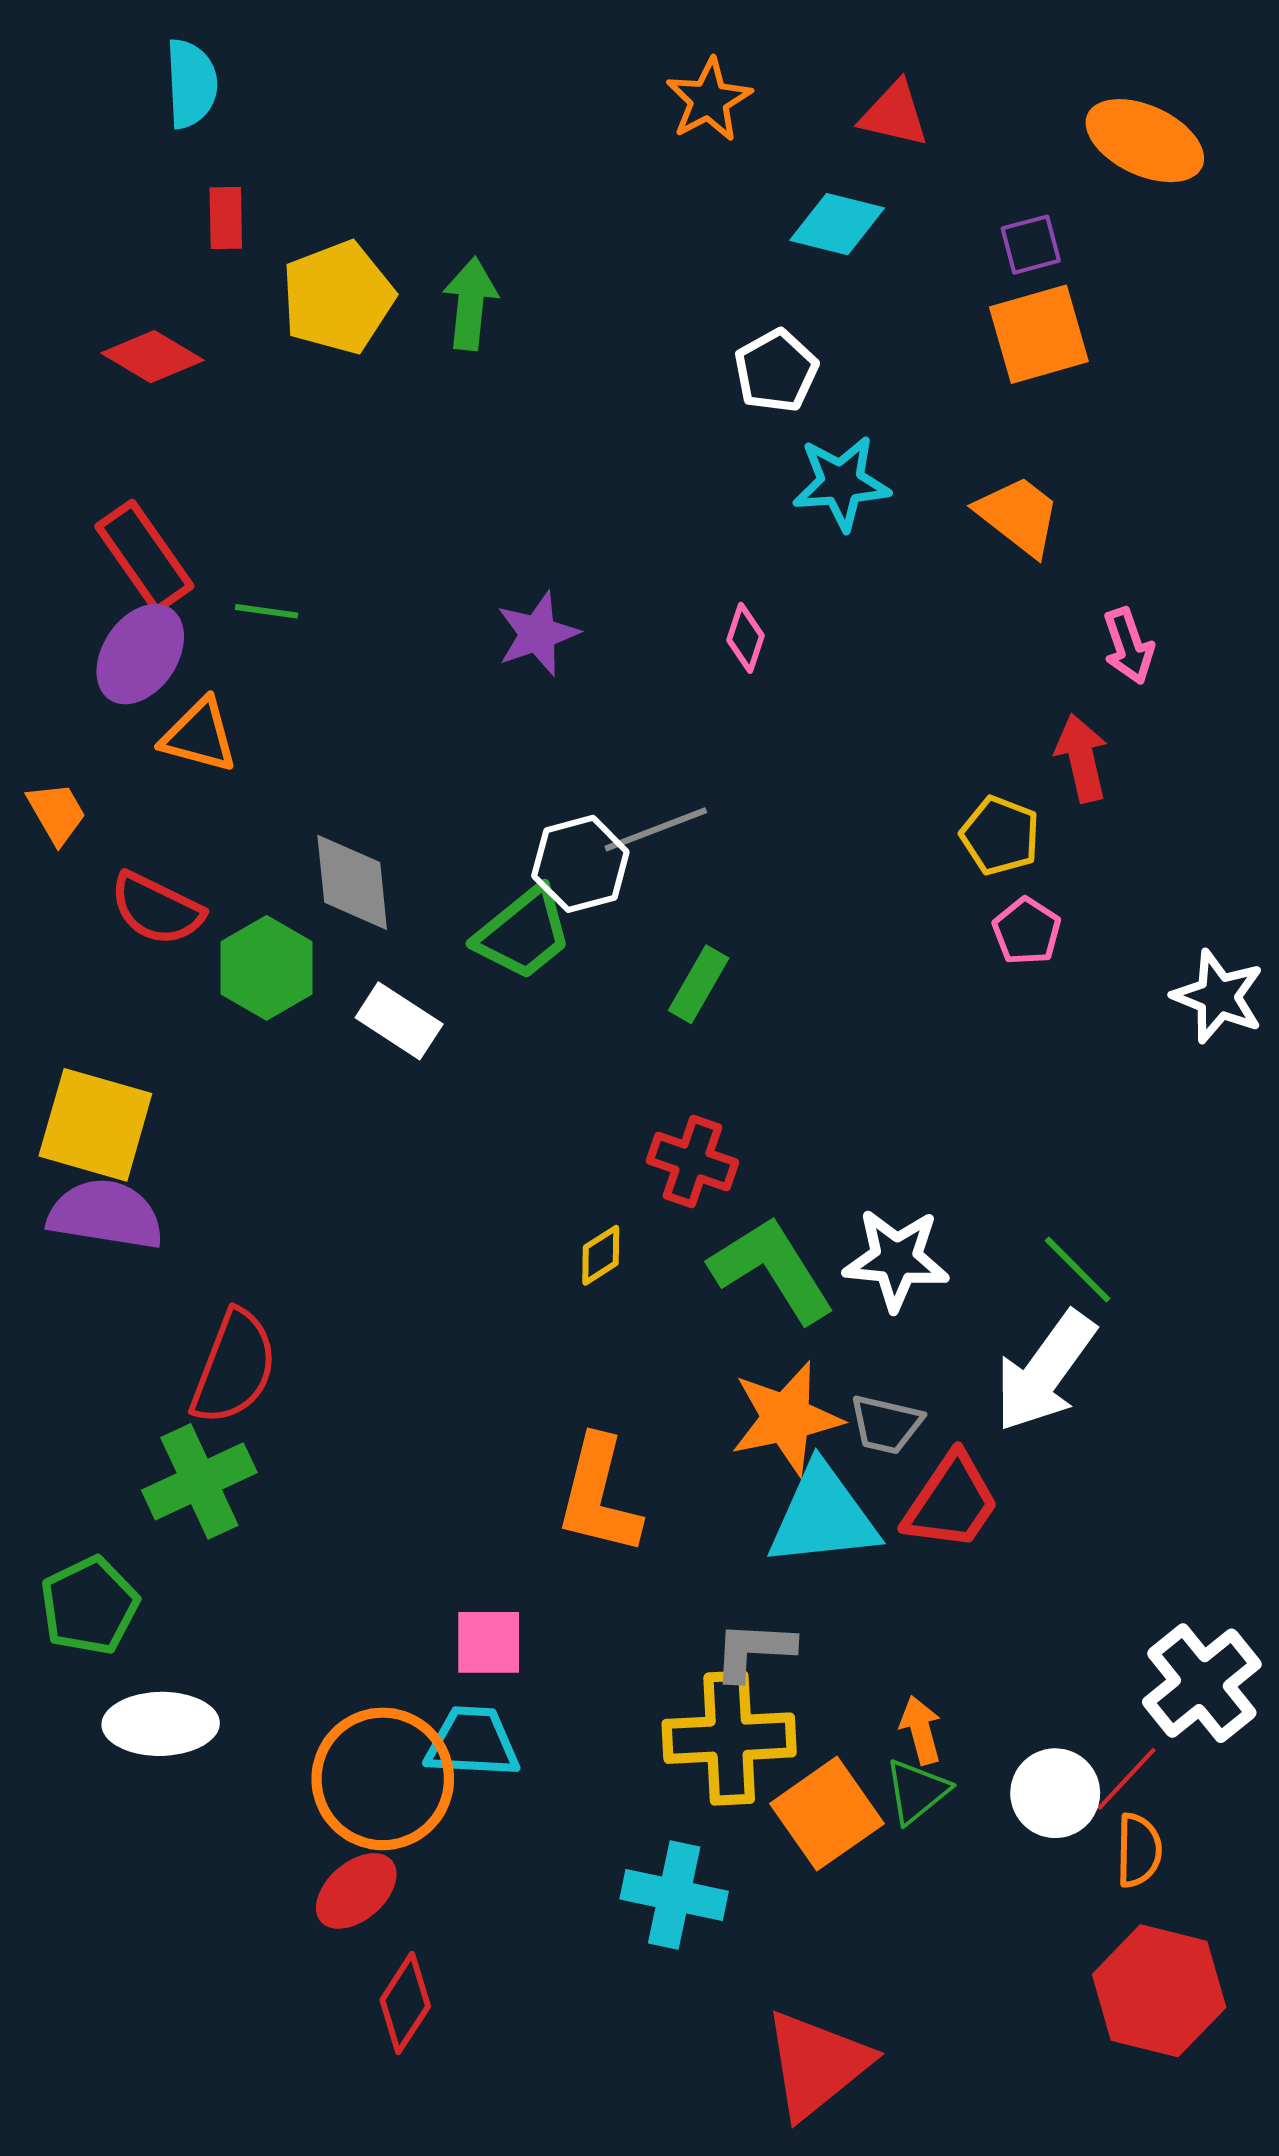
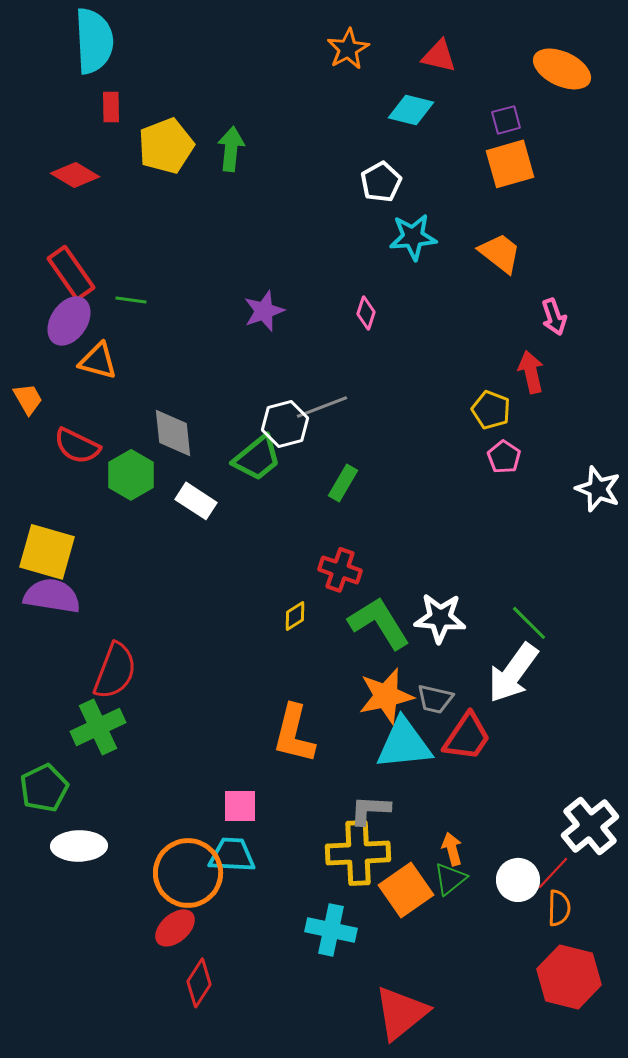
cyan semicircle: (191, 84) -> (94, 41), size x1.5

